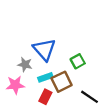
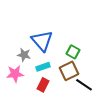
green square: (78, 61) -> (73, 52), turned -32
brown square: (62, 82) -> (69, 71), moved

